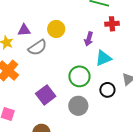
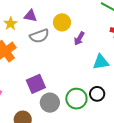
purple arrow: (89, 39) -> (79, 38), moved
green circle: (79, 76) -> (76, 99), moved
gray circle: (78, 106) -> (50, 103), moved

